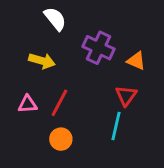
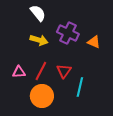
yellow arrow: (42, 61) -> (39, 40), moved
red triangle: (126, 96) -> (64, 71), moved
orange circle: (61, 139) -> (42, 96), size x1.5

